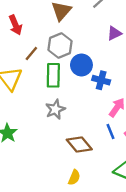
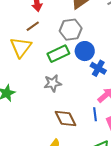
brown line: (31, 53) -> (33, 26), moved
green rectangle: (53, 75) -> (58, 54), turned 50

